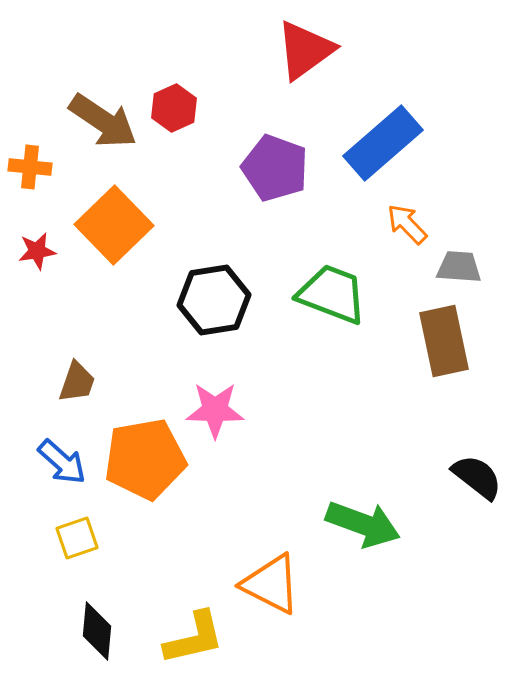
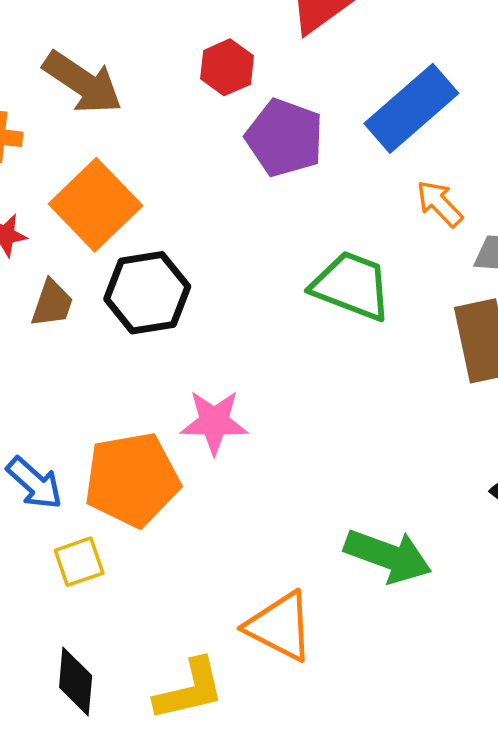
red hexagon: (174, 108) -> (227, 67), moved
black hexagon: (214, 300) -> (147, 293), moved
brown trapezoid: (77, 382) -> (52, 303), moved
yellow square: (77, 538) -> (79, 562), moved

